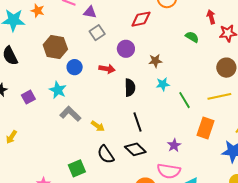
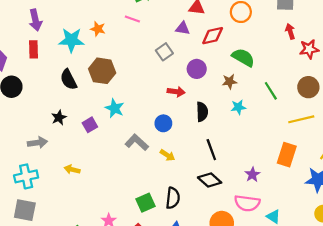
purple triangle: (90, 12) -> (183, 28), moved
green semicircle: (192, 37) -> (243, 57), moved, size x1.5
brown hexagon: (55, 47) -> (102, 71), moved
blue circle: (75, 67) -> (163, 123), moved
cyan star: (58, 90) -> (115, 108), moved
green line: (185, 100) -> (271, 91), moved
yellow arrow: (11, 137) -> (72, 169), turned 72
black semicircle: (106, 154) -> (173, 198), moved, turned -138

